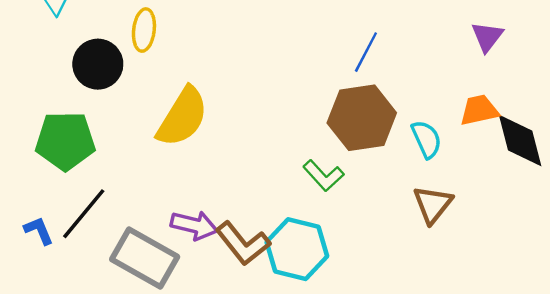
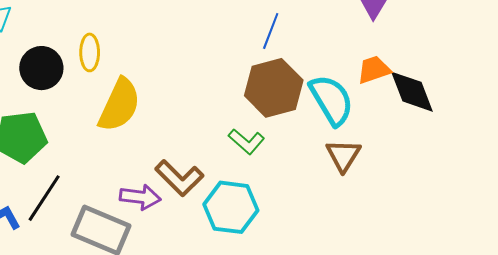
yellow ellipse: (144, 30) -> (90, 52), moved
cyan semicircle: (426, 139) -> (331, 100), size x1.6
brown L-shape: (243, 243) -> (179, 178), moved

